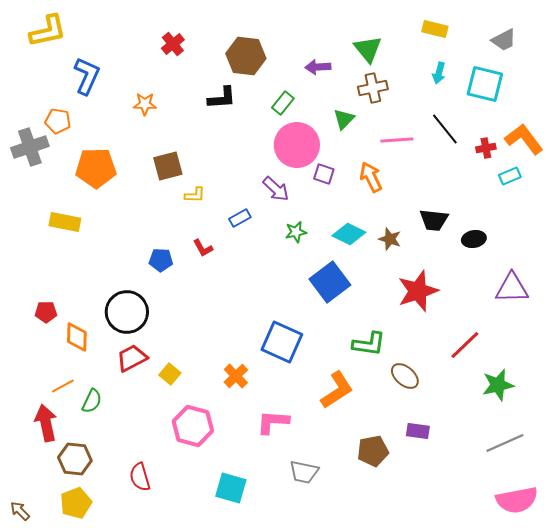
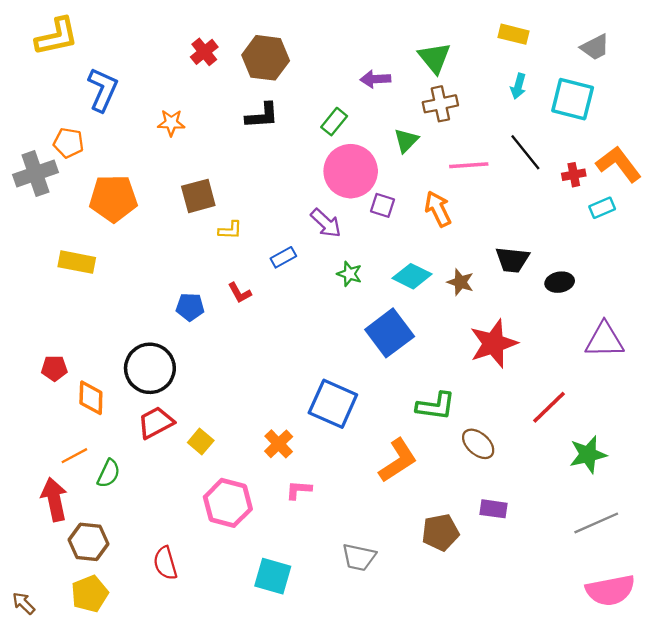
brown hexagon: (246, 56) -> (266, 58), moved
green star: (296, 232) -> (349, 274), turned 30
pink L-shape: (273, 422) -> (299, 490), moved, size x0.7

